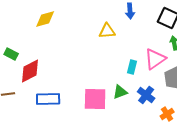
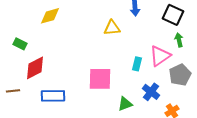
green rectangle: (11, 54) -> (20, 44), moved
green triangle: (120, 92) -> (125, 104), moved
pink square: (95, 99) -> (100, 79), moved

